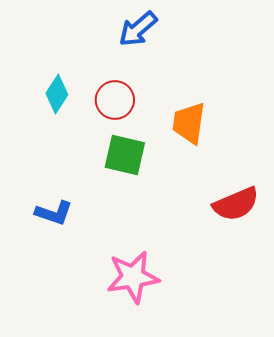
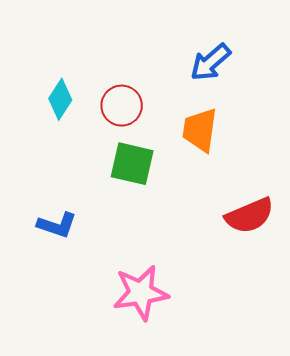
blue arrow: (138, 29) -> (210, 62), moved

